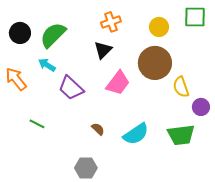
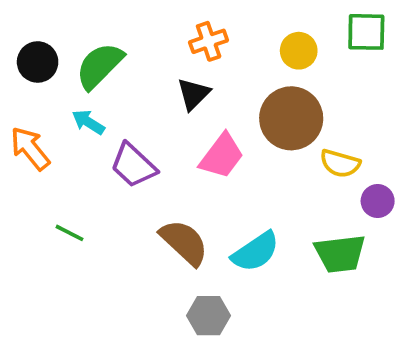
yellow semicircle: (181, 87) -> (340, 163), turned -55
brown semicircle: (98, 129) -> (184, 242), size x2.0
gray hexagon: (86, 168) -> (209, 316), moved

